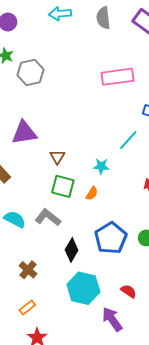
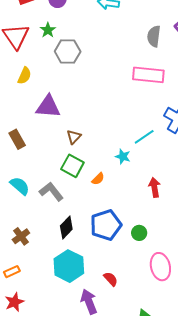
gray semicircle: (103, 18) -> (154, 36), moved
cyan star: (101, 166) -> (123, 157), moved

